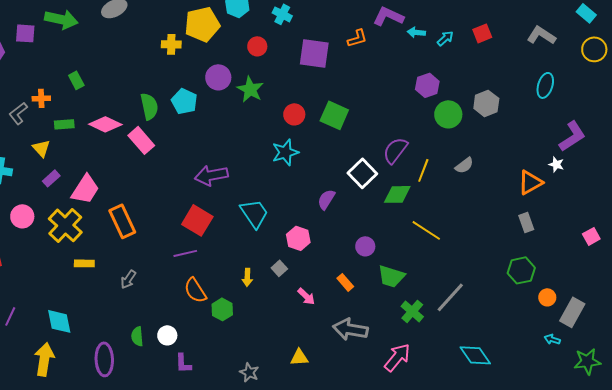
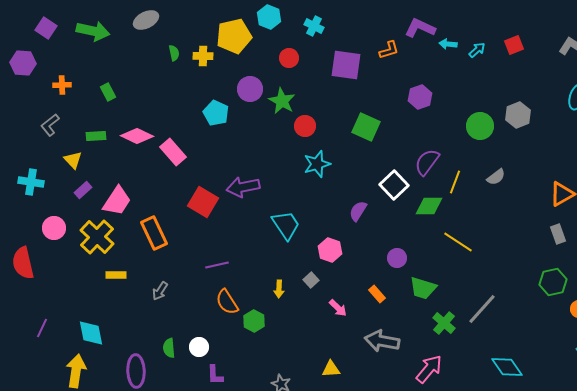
purple square: (25, 33) -> (46, 28), moved, turned 30
purple hexagon: (427, 85) -> (420, 97), moved
orange cross: (41, 98) -> (62, 85), moved
green semicircle: (149, 106) -> (174, 53), moved, size x0.6
red circle: (294, 114) -> (305, 126), moved
red square: (197, 220) -> (203, 202), moved

